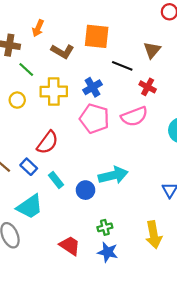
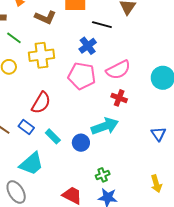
blue cross: (93, 87) -> (88, 46), moved
red cross: (148, 87) -> (119, 98), moved
yellow arrow: (154, 235) -> (156, 184), moved, size x0.7

